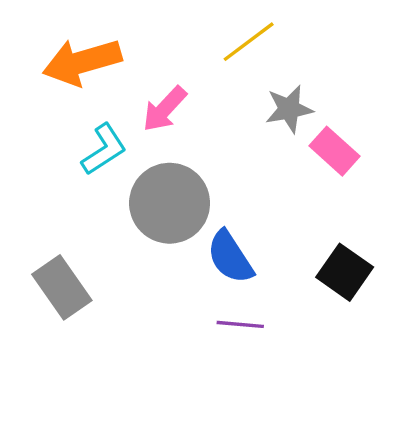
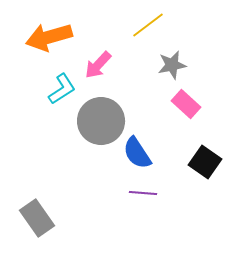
pink rectangle: (334, 151) -> (186, 104), moved
gray rectangle: (62, 287) -> (37, 218), moved

